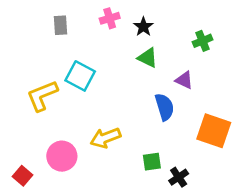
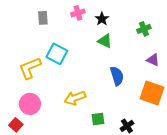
purple triangle: (184, 80) -> (153, 60), moved
pink circle: (62, 156) -> (30, 104), moved
green square: (152, 162) -> (98, 119), moved

